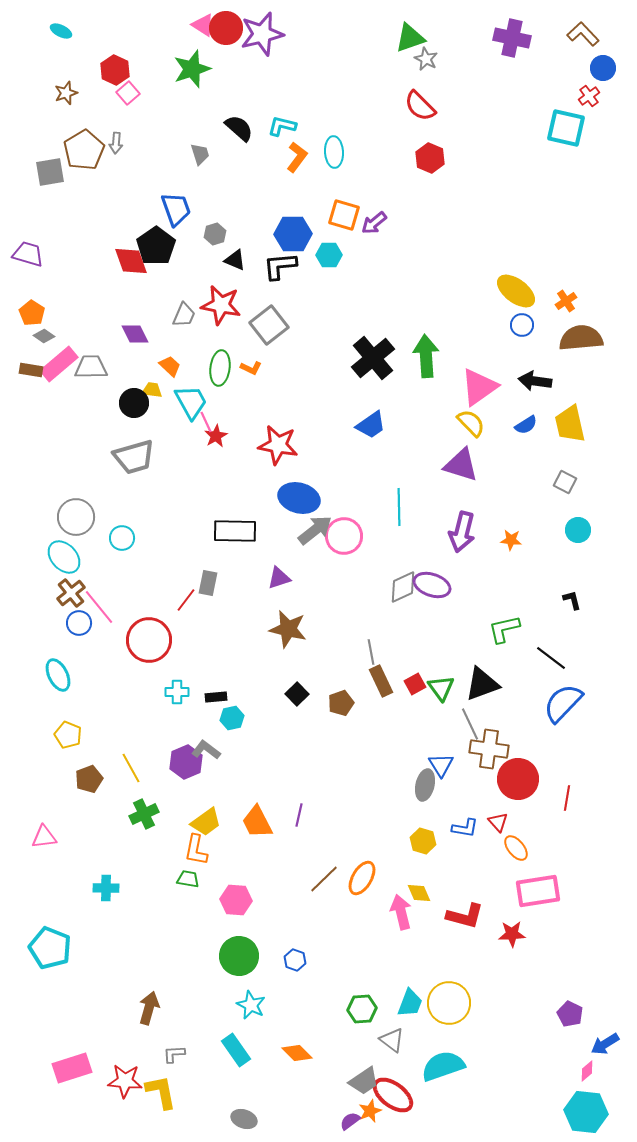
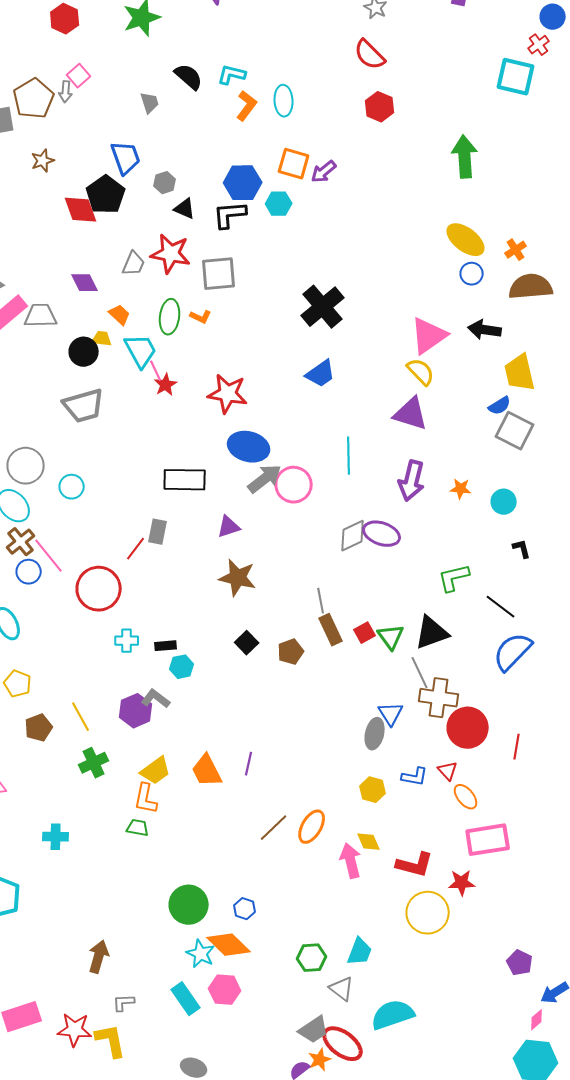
brown star: (66, 93) -> (43, 161), moved
pink square: (128, 93) -> (79, 76), moved
gray square: (269, 325) -> (219, 274), turned 33
green arrow: (426, 356) -> (465, 157), moved
blue semicircle: (526, 425) -> (500, 406), moved
gray square: (565, 482) -> (515, 431), size x1.6
cyan circle: (578, 530) -> (504, 502), moved
pink hexagon: (236, 900) -> (225, 990), moved
yellow circle: (449, 1003) -> (428, 913), moved
orange diamond: (297, 1053) -> (229, 945), moved, size x1.4

